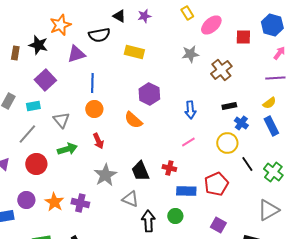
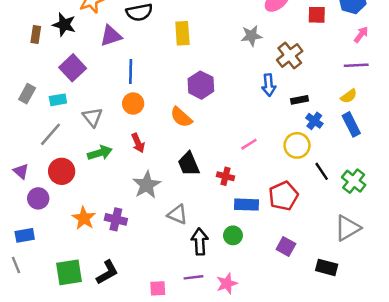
yellow rectangle: (134, 52) -> (182, 33), turned 72
blue arrow: (190, 110) -> (269, 85), moved
black trapezoid: (140, 171) -> (189, 164), moved
purple circle: (26, 200) -> (38, 198), moved

